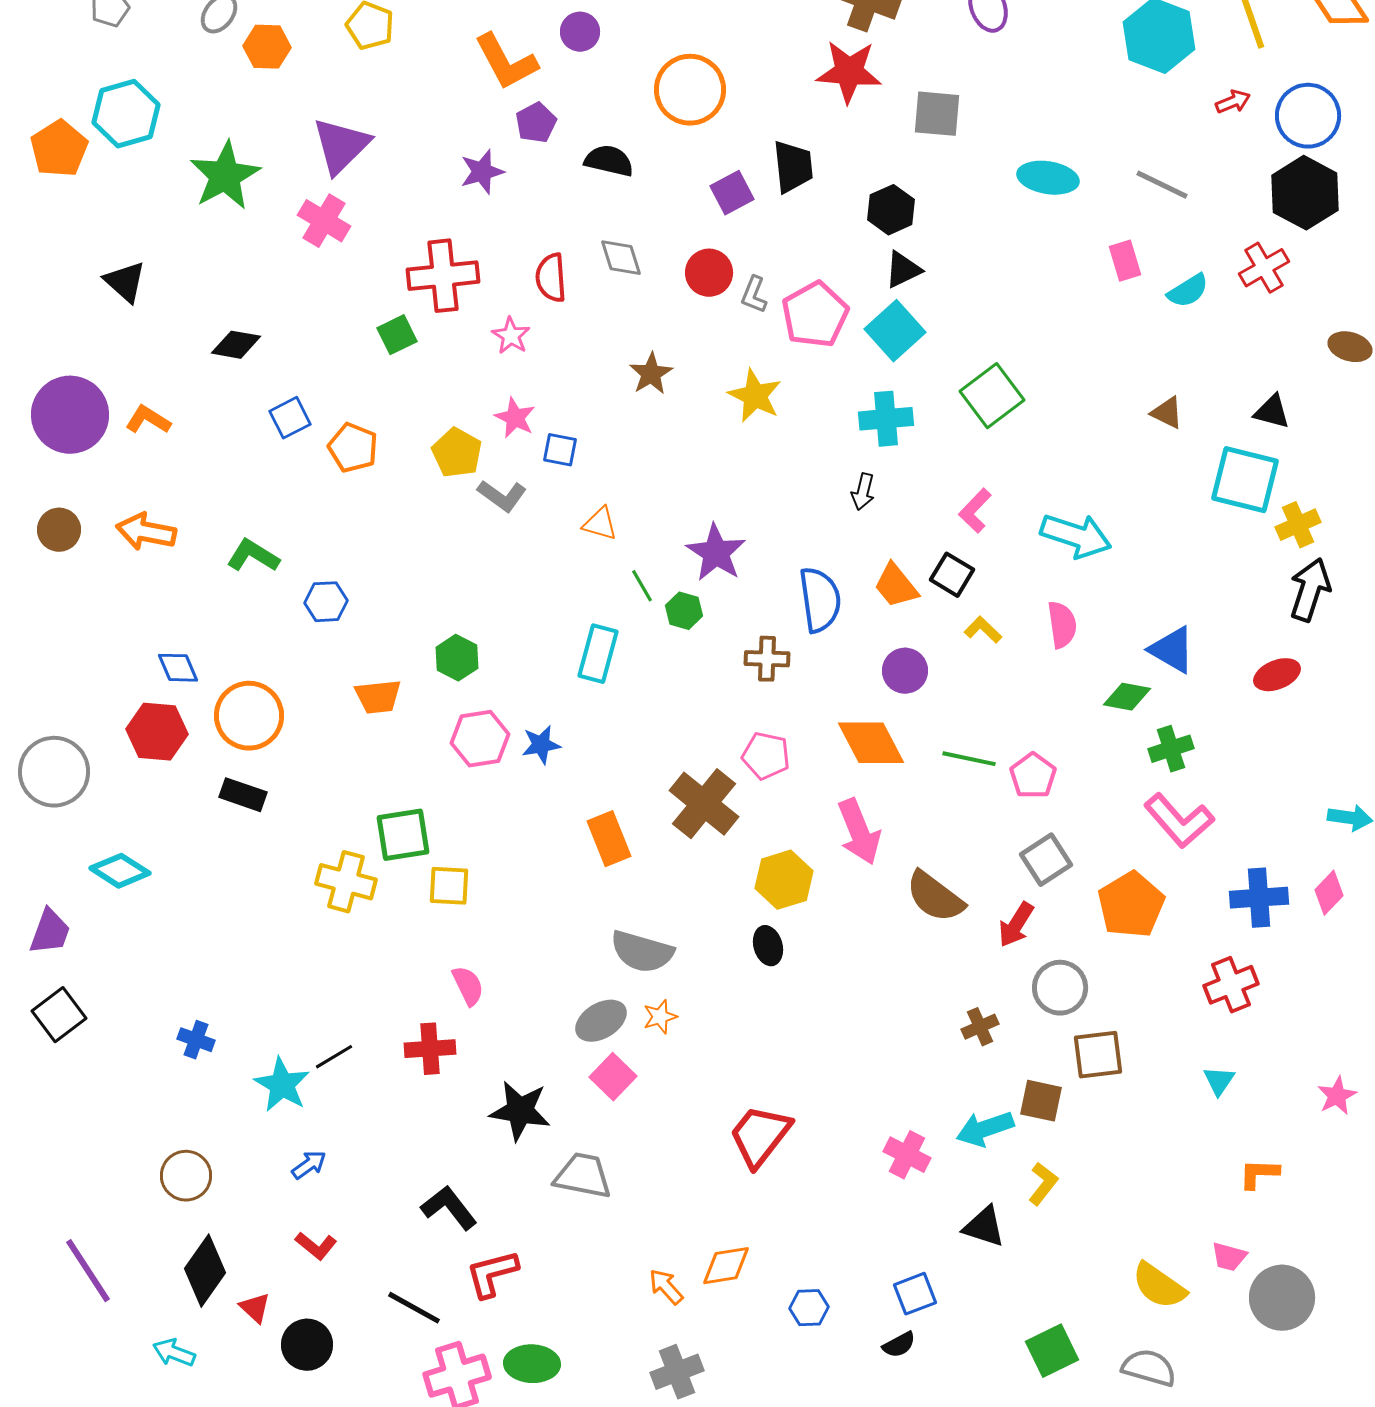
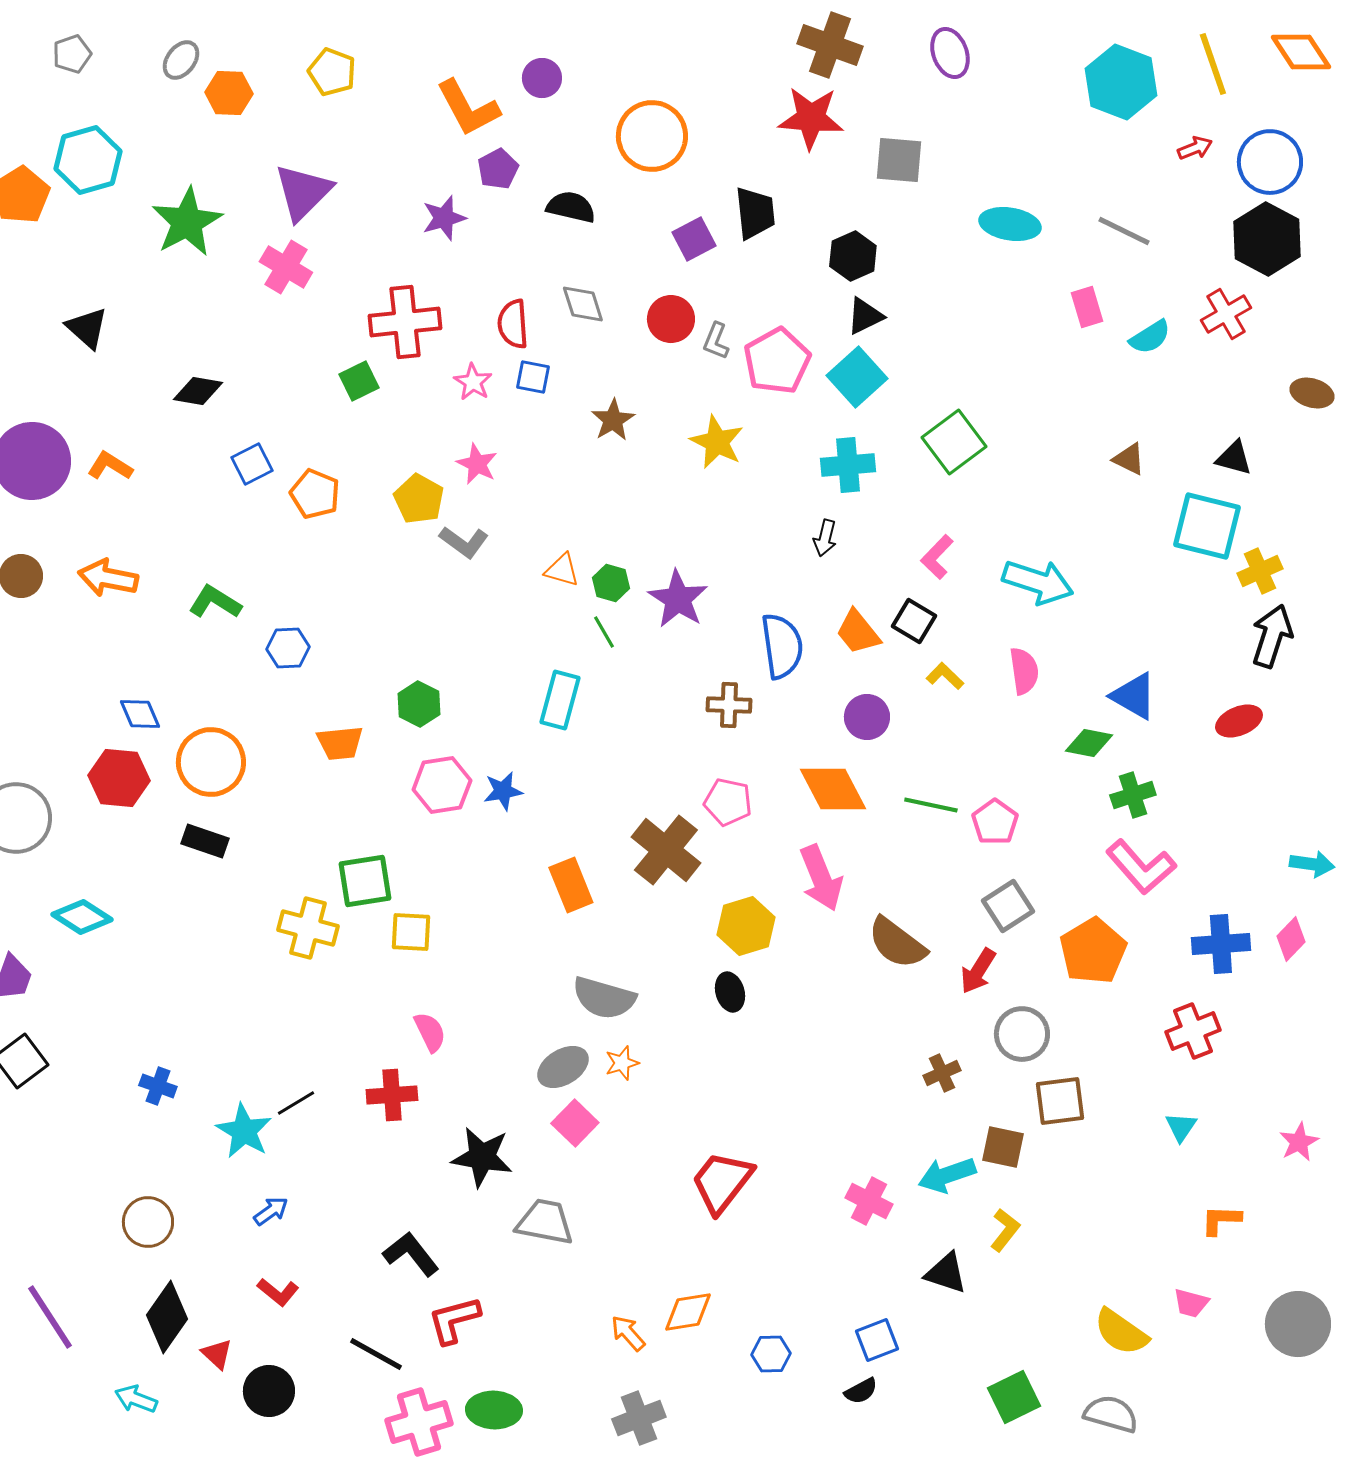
blue square: (560, 450) -> (533, 377), moved
green hexagon: (684, 611) -> (611, 583), moved
gray circle: (1282, 1298) -> (1298, 1324), moved

